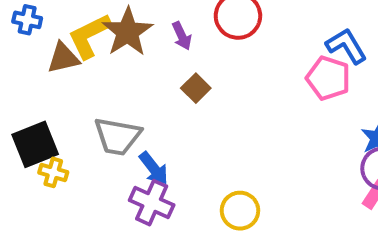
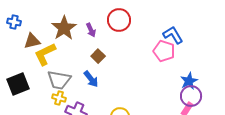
yellow L-shape: (89, 36) -> (45, 54), moved
blue arrow: (154, 168) -> (91, 79), moved
yellow cross: (53, 172) -> (59, 98), moved

